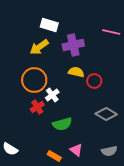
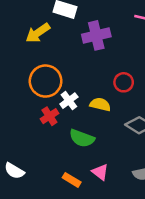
yellow arrow: (39, 47) -> (38, 33), moved
yellow semicircle: (76, 72) -> (100, 104), moved
green semicircle: (62, 124) -> (82, 138), turned 36

